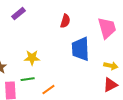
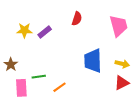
purple rectangle: (19, 14) -> (45, 32), moved
blue trapezoid: (80, 49) -> (93, 61), moved
yellow star: (32, 58) -> (24, 30), moved

